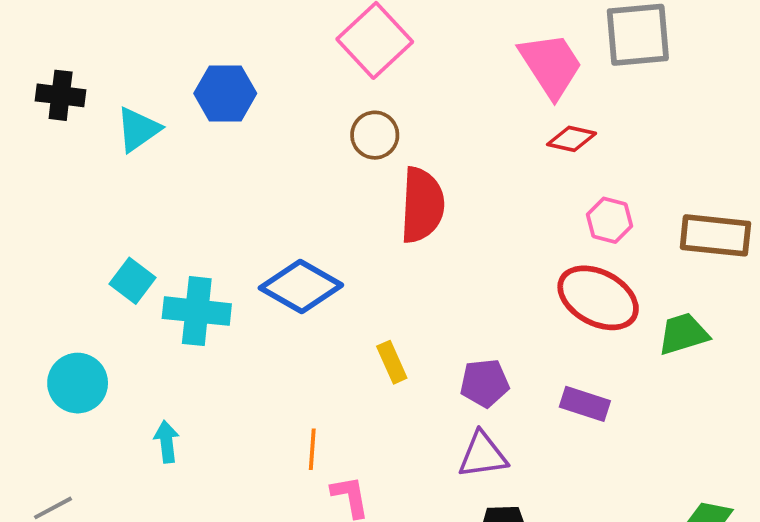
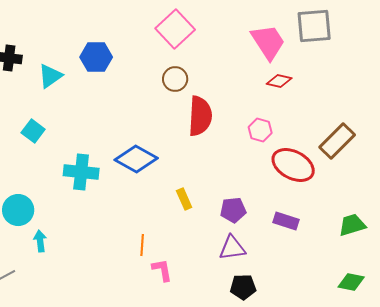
pink hexagon: (609, 220) -> (260, 130), moved
brown rectangle: (715, 235) -> (337, 141), moved, turned -51
cyan square: (132, 281) -> (33, 131), moved
green trapezoid: (683, 334) -> (352, 225), moved
cyan arrow: (167, 442) -> (40, 241), moved

